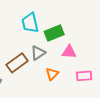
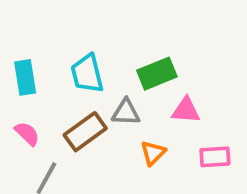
cyan trapezoid: (30, 23) -> (87, 74), moved
gray triangle: (38, 53) -> (126, 112), turned 35

